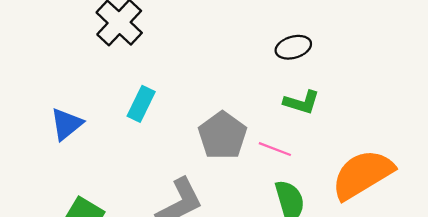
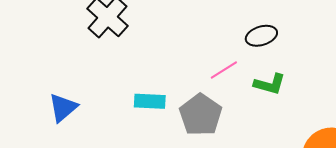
cyan rectangle: (141, 104) -> (150, 101), moved, turned 68
pink line: (275, 149) -> (224, 70), moved, turned -52

